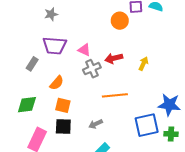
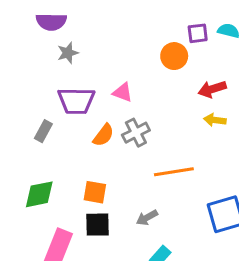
pink triangle: (84, 50) -> (123, 92), moved
red arrow: (114, 58) -> (212, 89), moved
yellow arrow: (143, 64) -> (215, 120), turned -104
orange semicircle: (57, 83) -> (103, 135), moved

